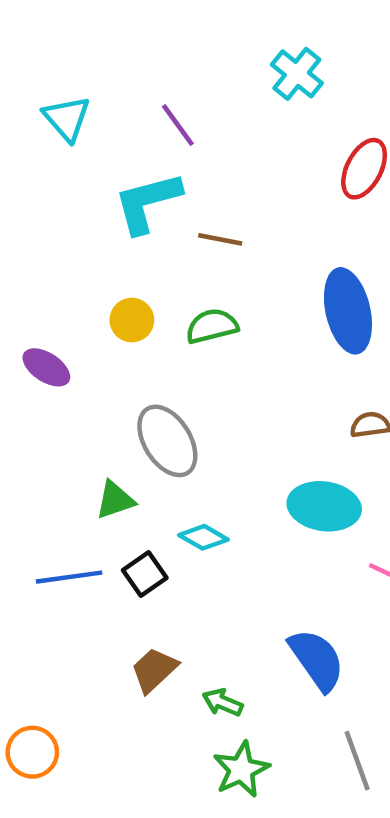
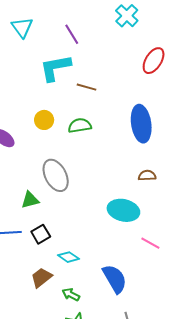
cyan diamond: (203, 537) -> (69, 257), moved

